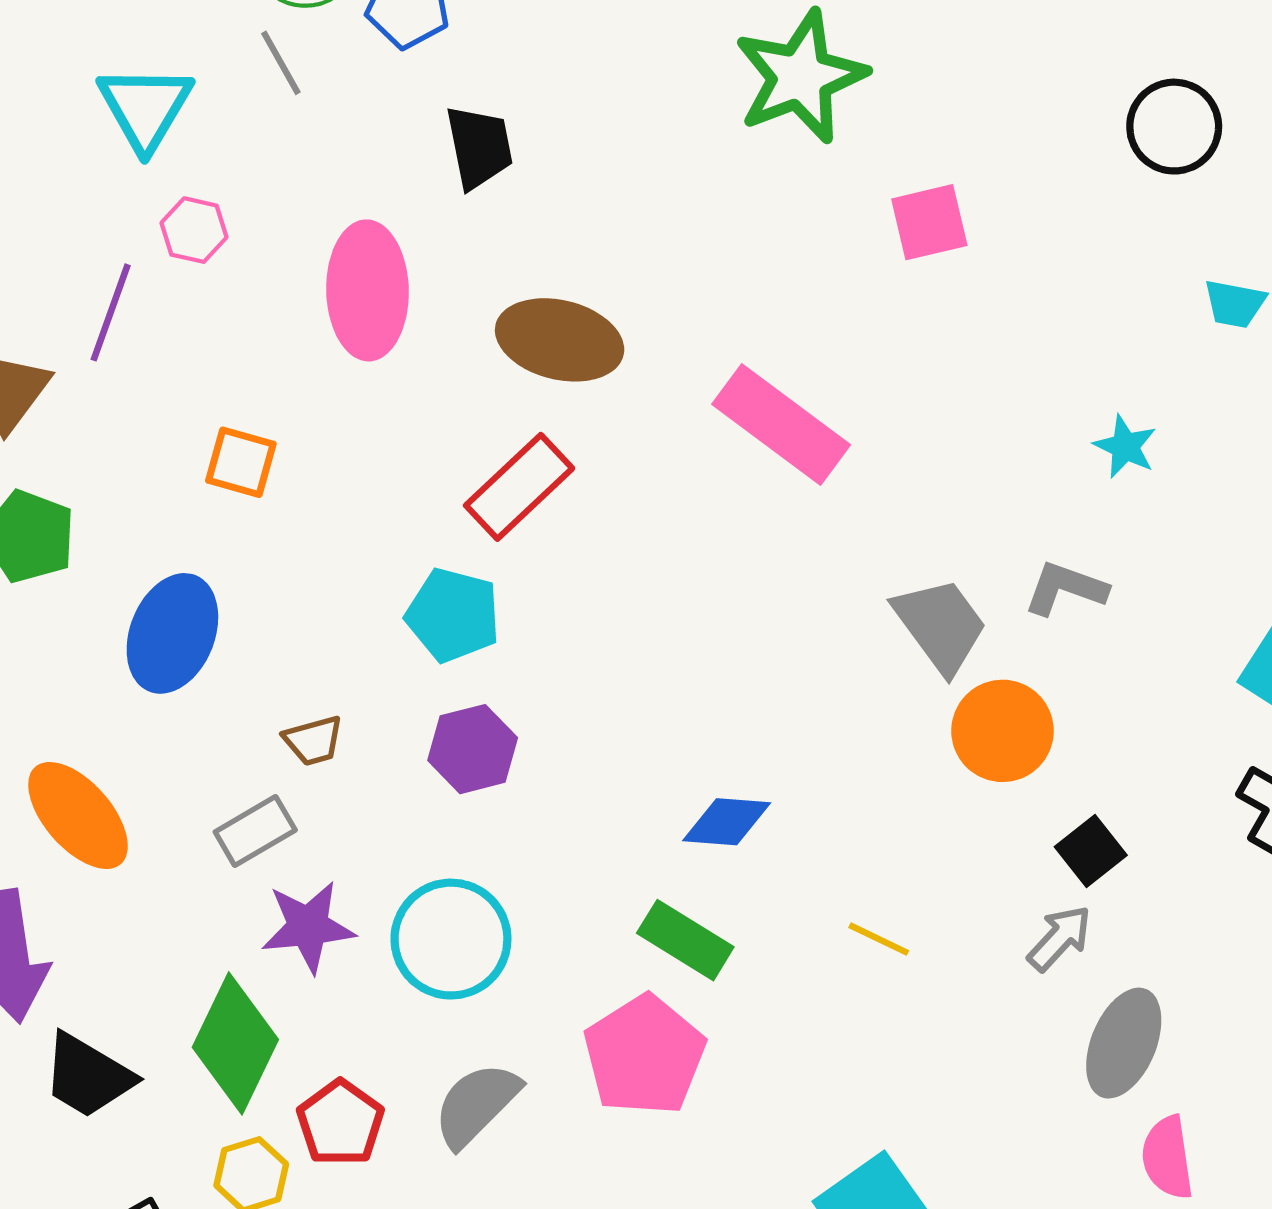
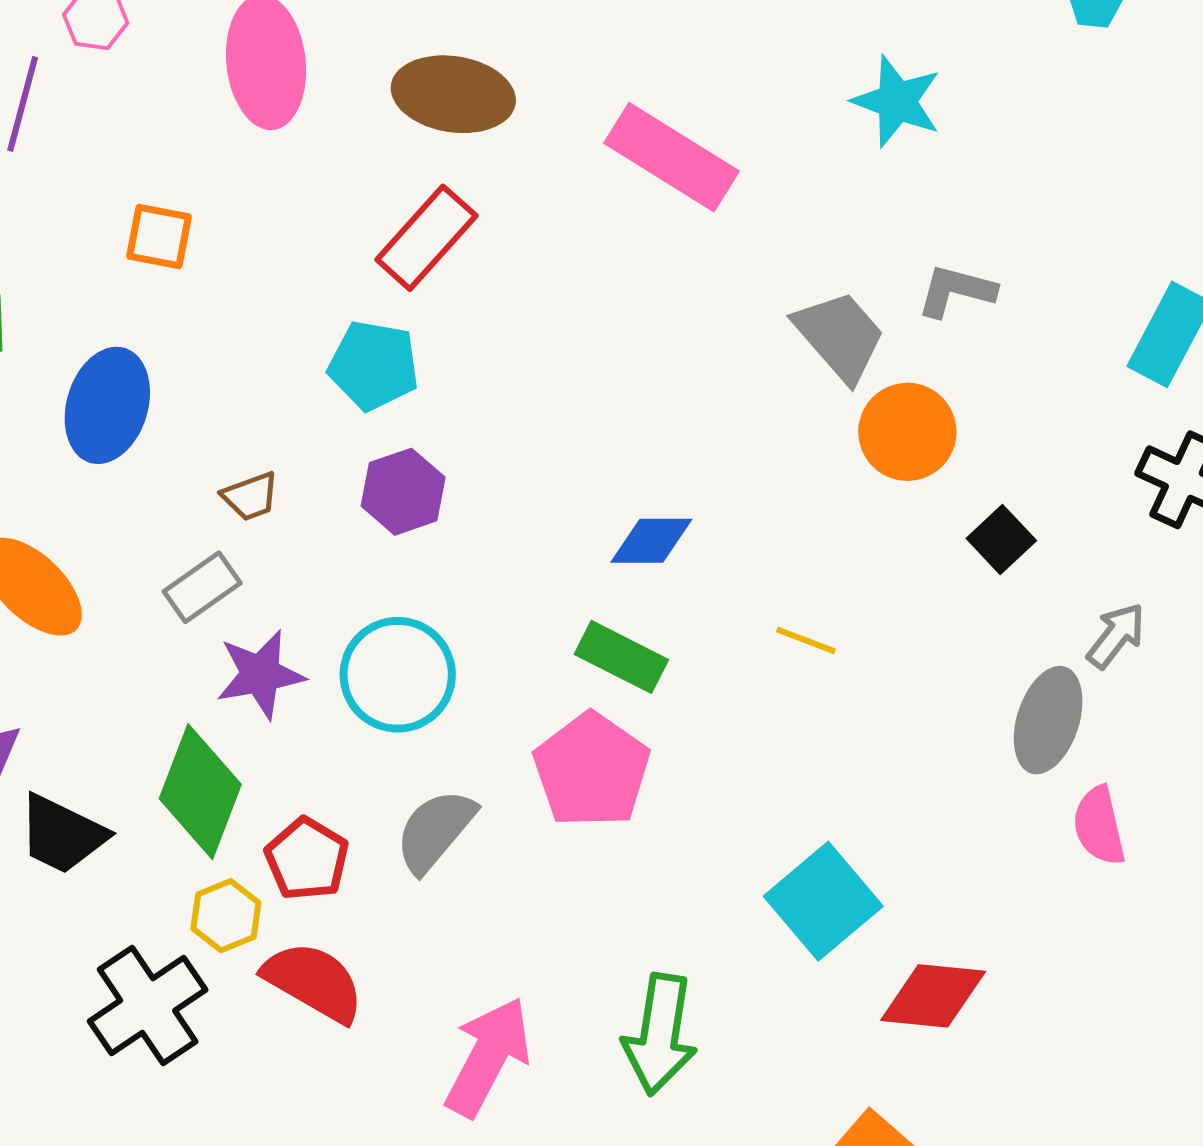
cyan star: (1125, 447) -> (897, 101), moved, size x1.5
gray arrow: (1060, 938) -> (1116, 636), moved

